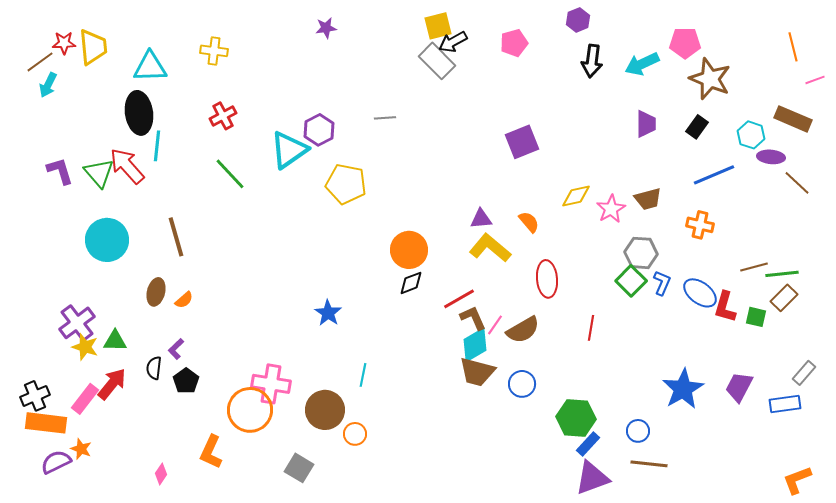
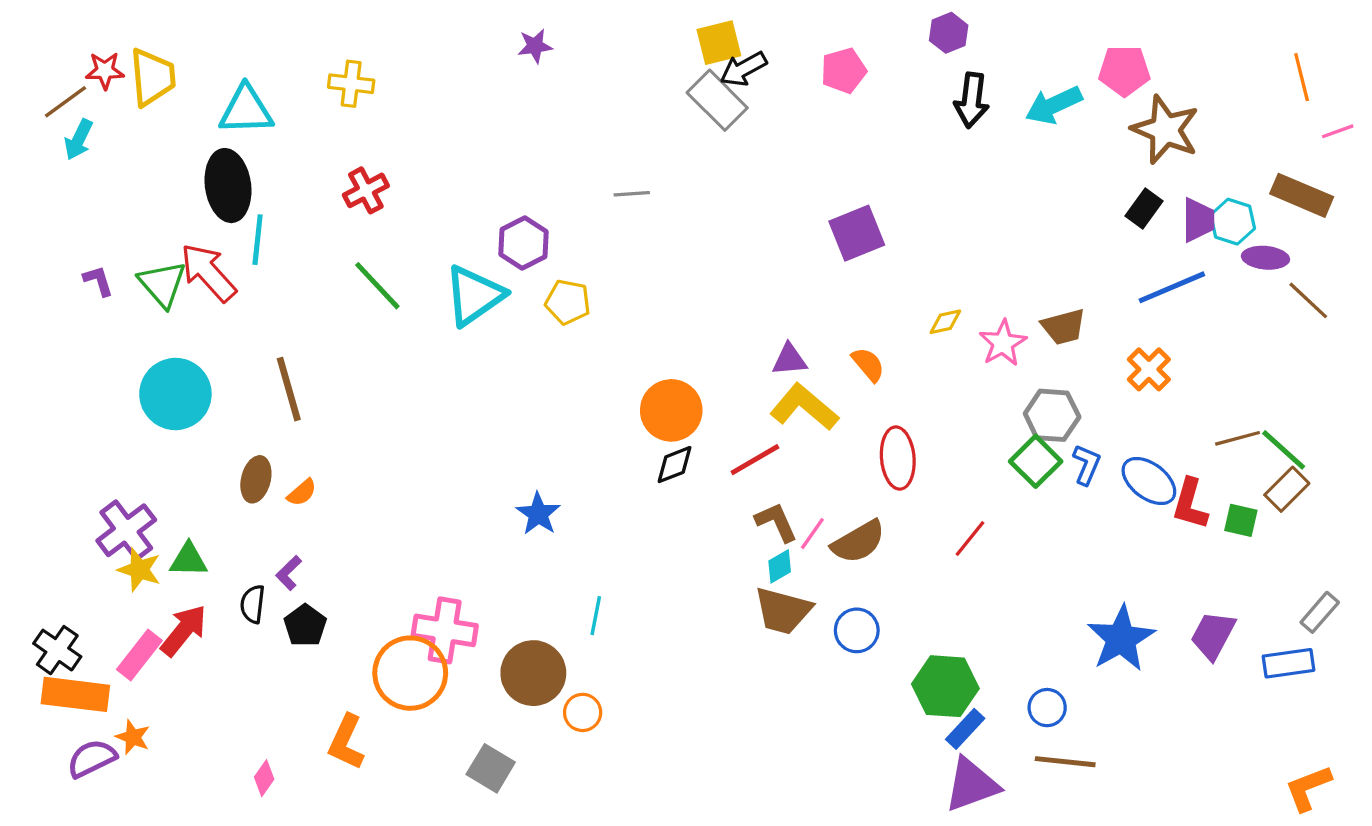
purple trapezoid: (646, 124) -> (1198, 220), moved
purple hexagon: (319, 130) -> (523, 243), moved
cyan triangle: (289, 150) -> (474, 295), moved
purple L-shape: (60, 171) -> (98, 281), size x0.7
yellow pentagon: (346, 184) -> (568, 302), size x0.7
yellow diamond: (576, 196) -> (945, 322), size x0.7
orange cross: (700, 225) -> (1149, 369), turned 32
green line: (782, 274) -> (1284, 450), turned 48
red line: (459, 299) -> (755, 460), moved
red line: (591, 328) -> (970, 538), turned 30
cyan diamond: (475, 345) -> (780, 566), size x0.6
black cross: (35, 396) -> (57, 650), turned -32

